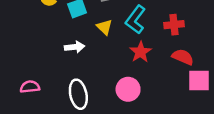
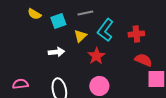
yellow triangle: (104, 27) -> (80, 36), turned 32
red star: (140, 52) -> (96, 56), moved

